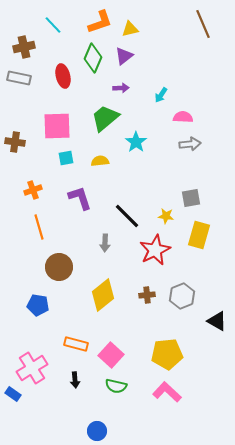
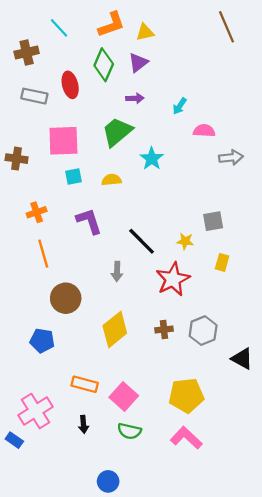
gray rectangle: (19, 78) -> (34, 96), moved
gray arrow: (190, 144) -> (231, 157), moved
yellow rectangle: (199, 235) -> (222, 262), size x0.6

